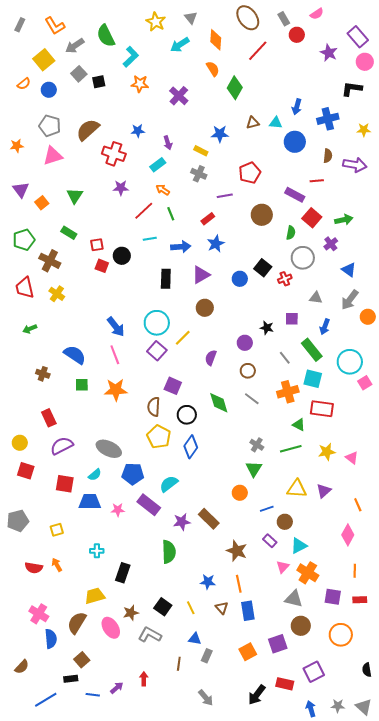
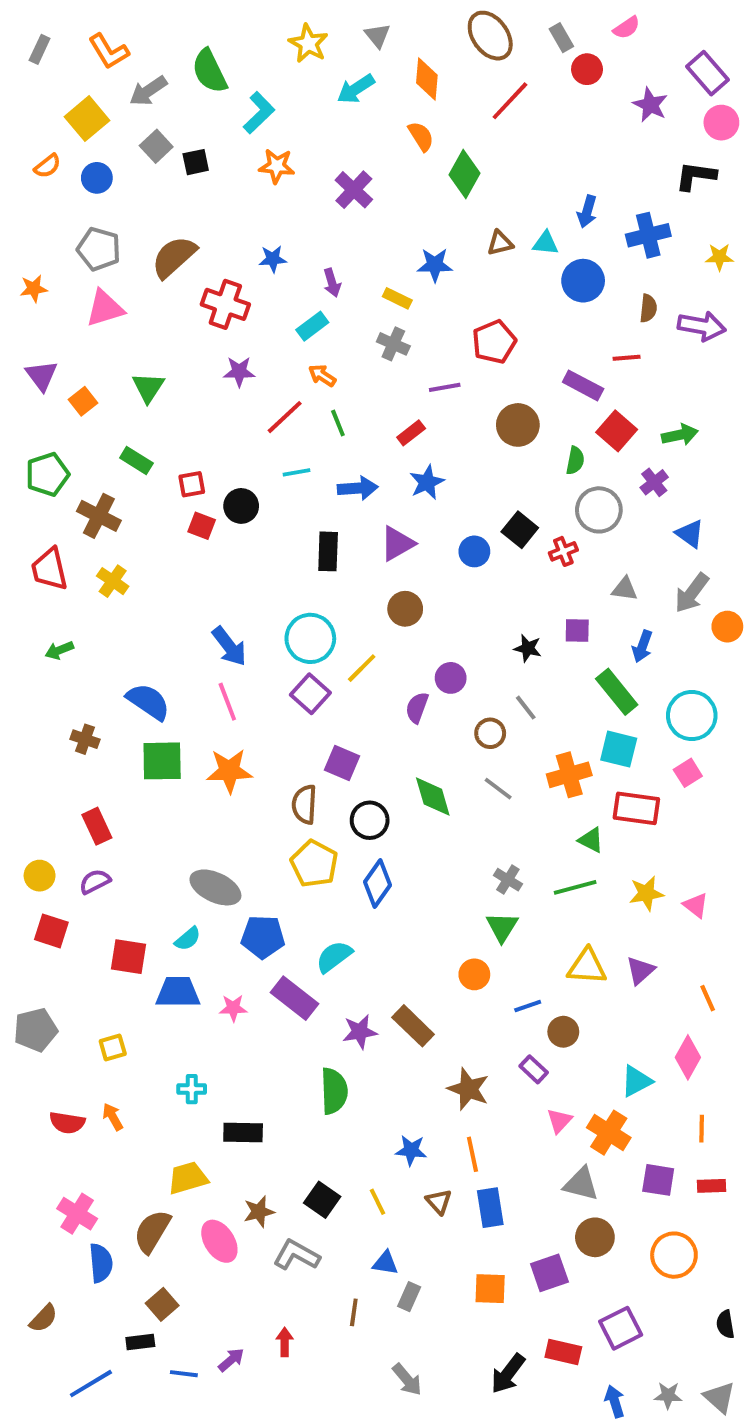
purple circle: (245, 343) -> (451, 678), moved
gray line: (285, 358) -> (526, 708), moved
pink square: (365, 383) -> (688, 773), moved
green square: (82, 385) -> (162, 761), size x1.6
purple semicircle: (62, 446) -> (95, 882), moved, size x0.7
cyan triangle: (299, 546) -> (636, 1081), moved
black rectangle: (123, 573) -> (243, 1133), turned 72
orange square: (248, 652) -> (490, 1289), turned 30

